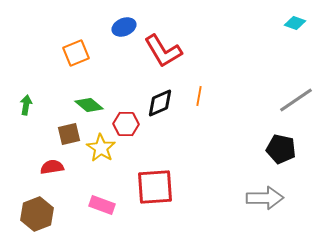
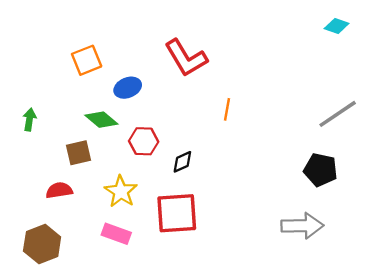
blue ellipse: (124, 27) -> (128, 88), moved
black diamond: (160, 103) -> (182, 162), moved, size x0.7
yellow star: (101, 148) -> (121, 192), moved

